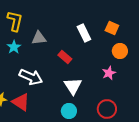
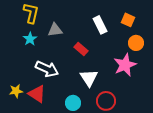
pink star: (109, 73) -> (125, 65), size x1.6
red circle: (107, 109) -> (106, 101), moved
cyan circle: (69, 111) -> (73, 103), moved

